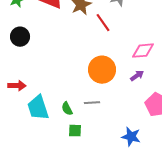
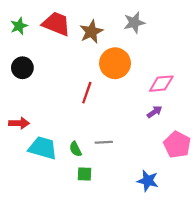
red line: (103, 23) -> (87, 93), moved, turned 54
orange circle: (102, 70) -> (115, 63), moved
cyan trapezoid: (38, 108) -> (43, 148), turned 124

